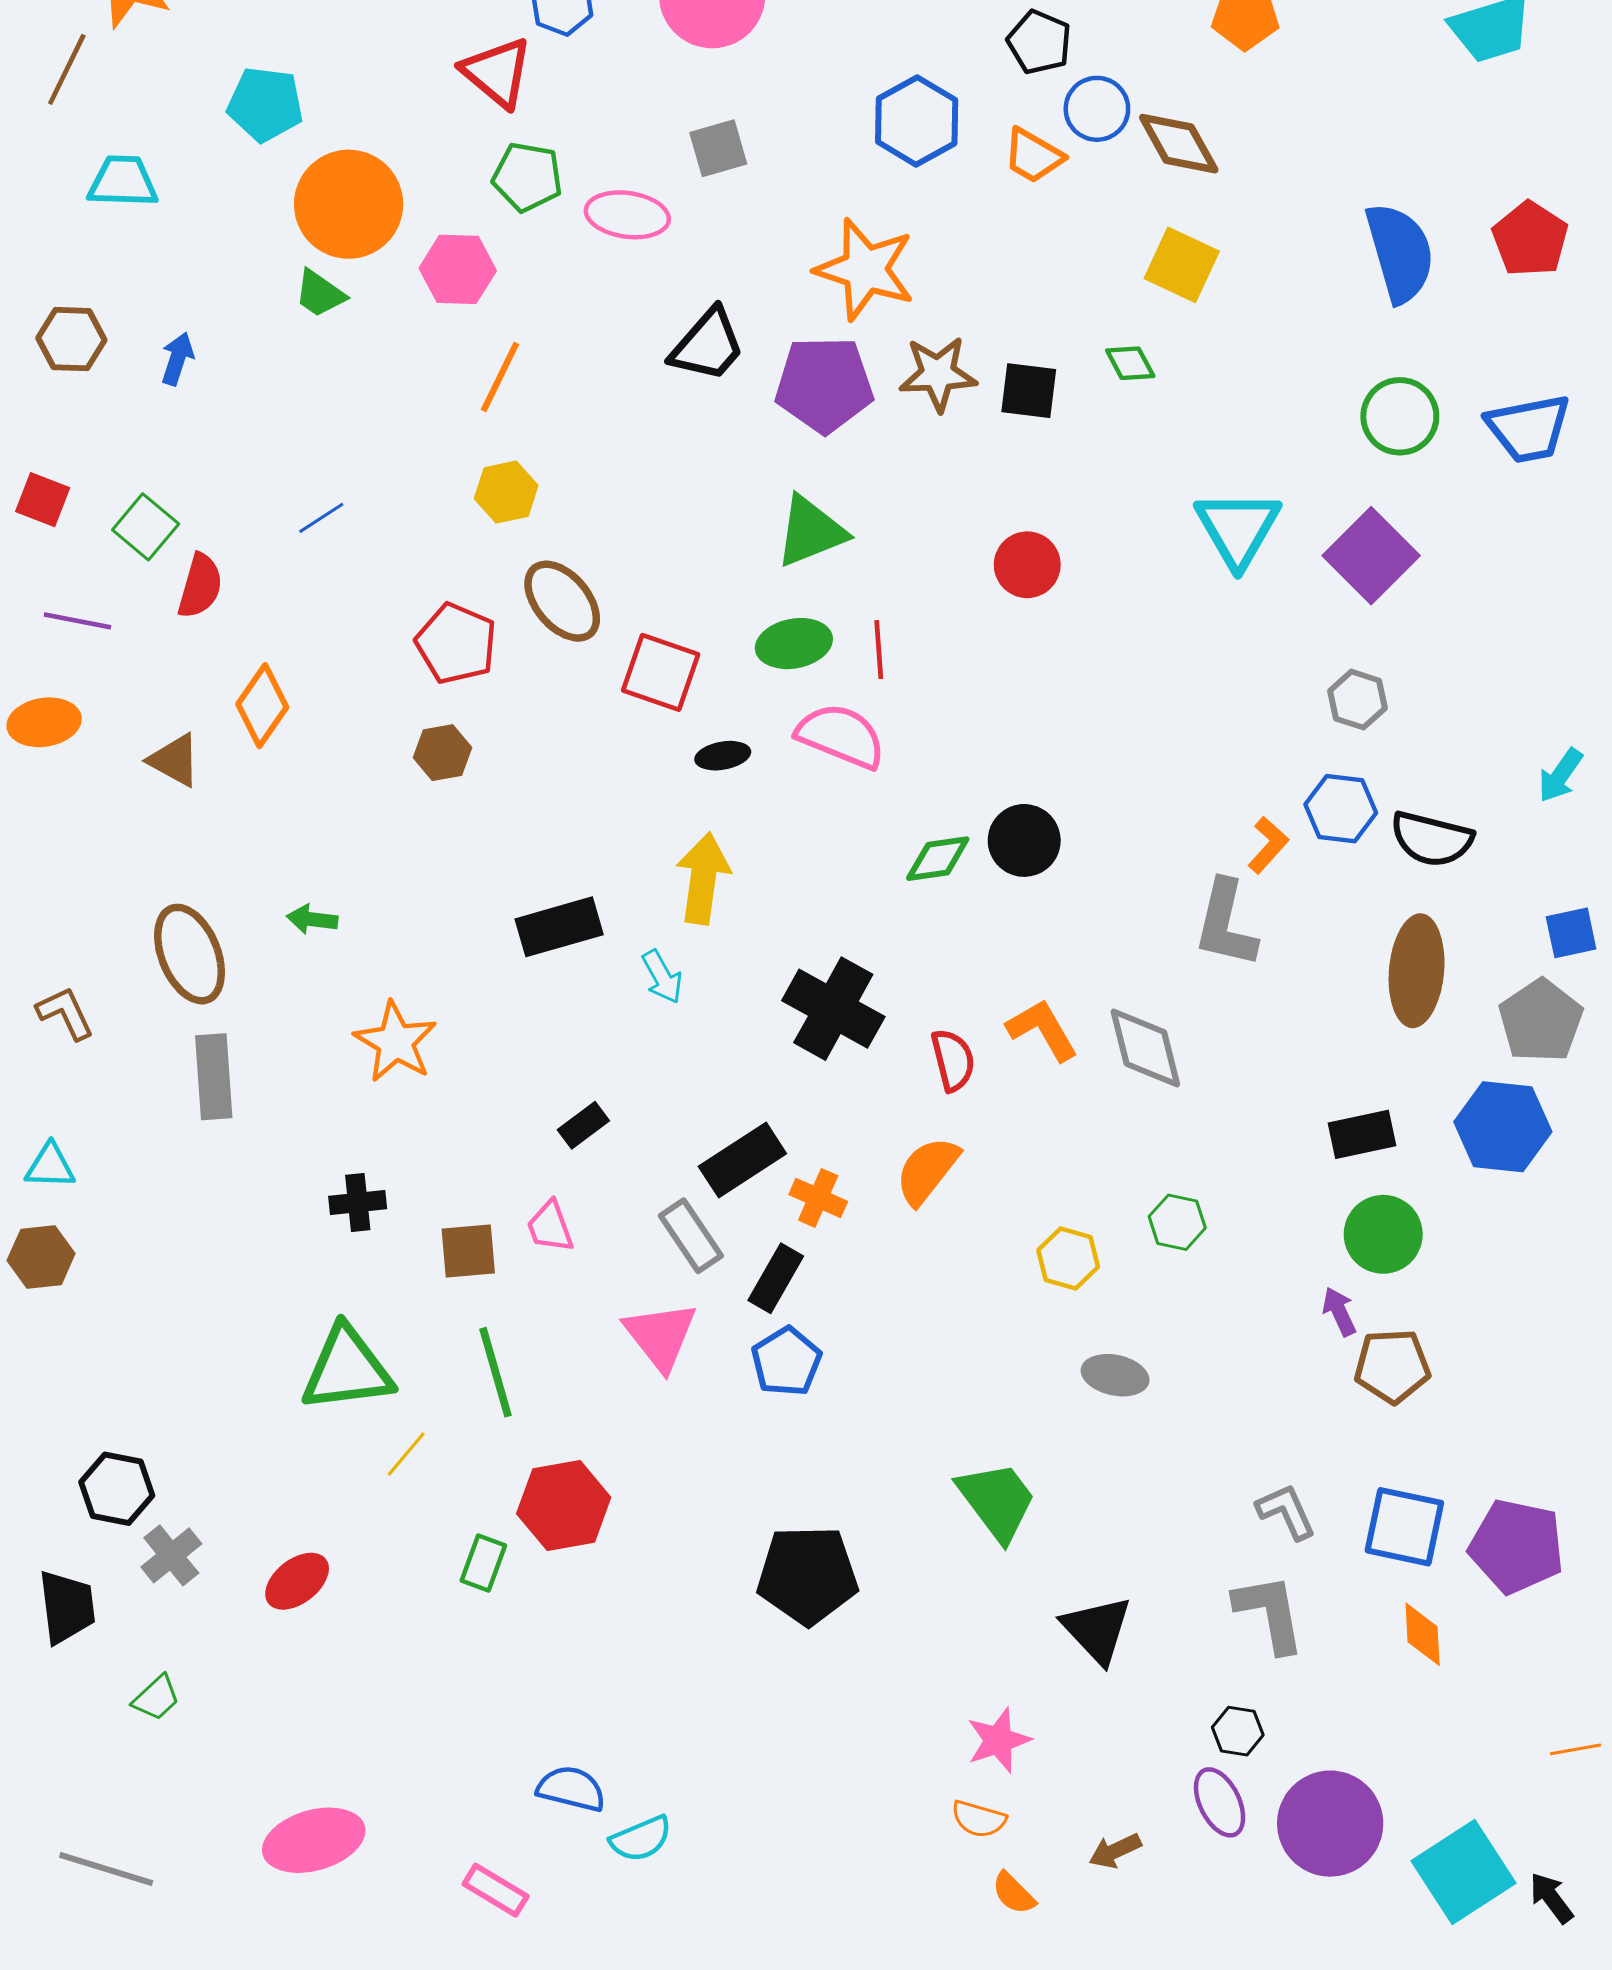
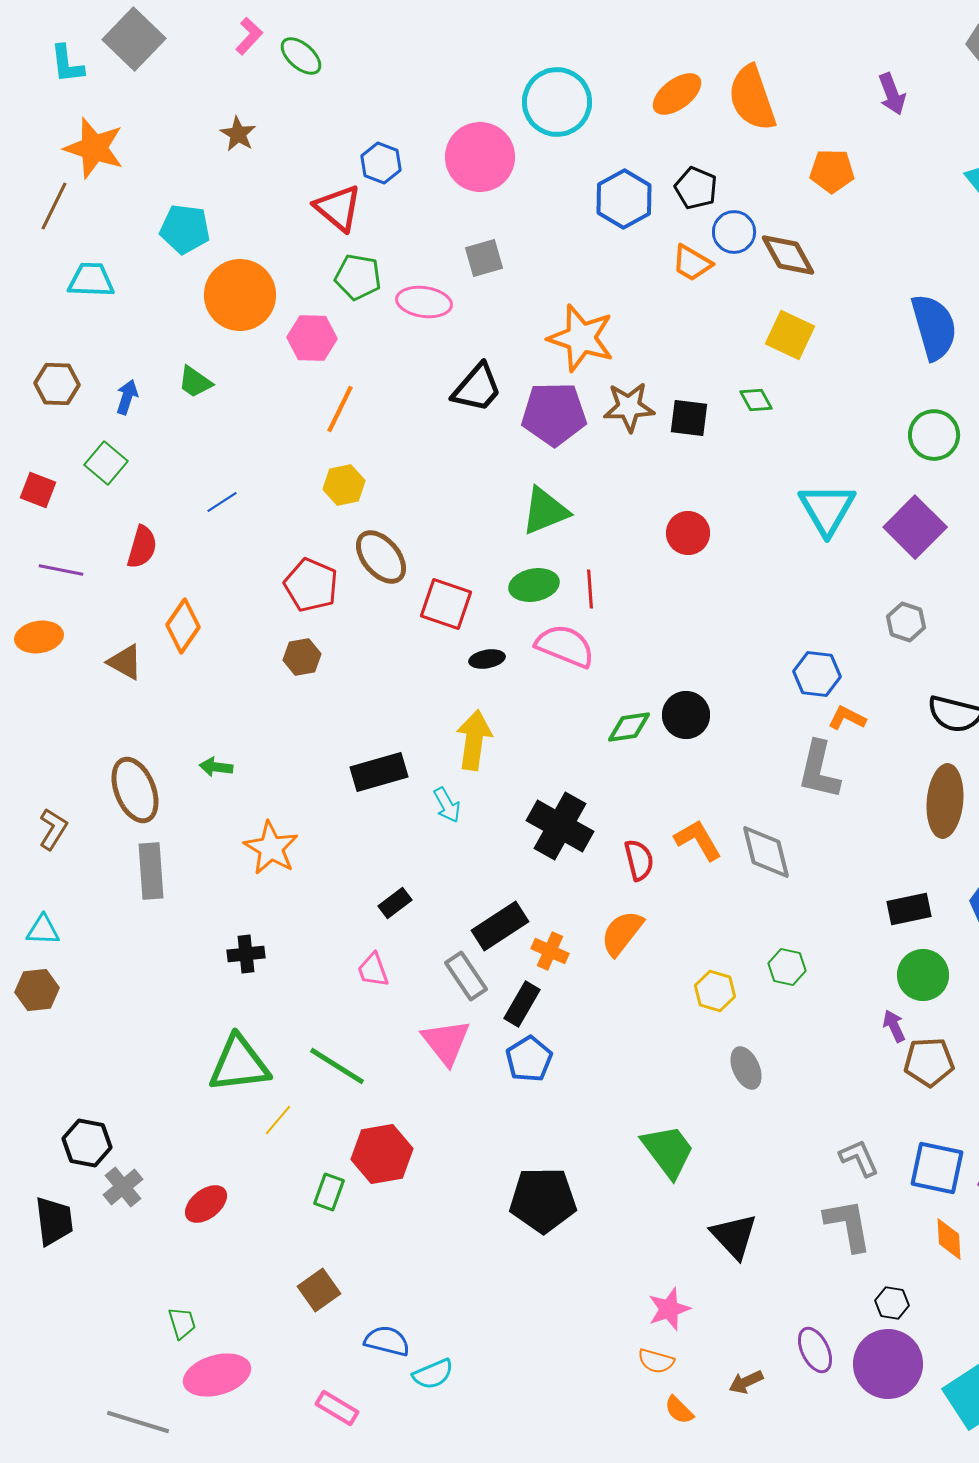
blue hexagon: (917, 121) -> (624, 199), moved
green trapezoid: (320, 294) -> (195, 382), moved
green square: (146, 527) -> (106, 463), moved
blue hexagon: (1341, 809) -> (817, 674), moved
orange L-shape: (1268, 845) -> (847, 718), turned -105
brown L-shape: (65, 1013) -> (53, 829), turned 57
brown square: (468, 1251) -> (319, 1290), moved, turned -30
green line: (496, 1372) -> (337, 1066), turned -42
gray ellipse: (1115, 1375) -> (746, 1068), turned 54
green trapezoid: (156, 1698) -> (182, 1323), moved, turned -64
black hexagon: (1238, 1731) -> (892, 1303), moved
gray line: (106, 1869) -> (138, 1422), moved

